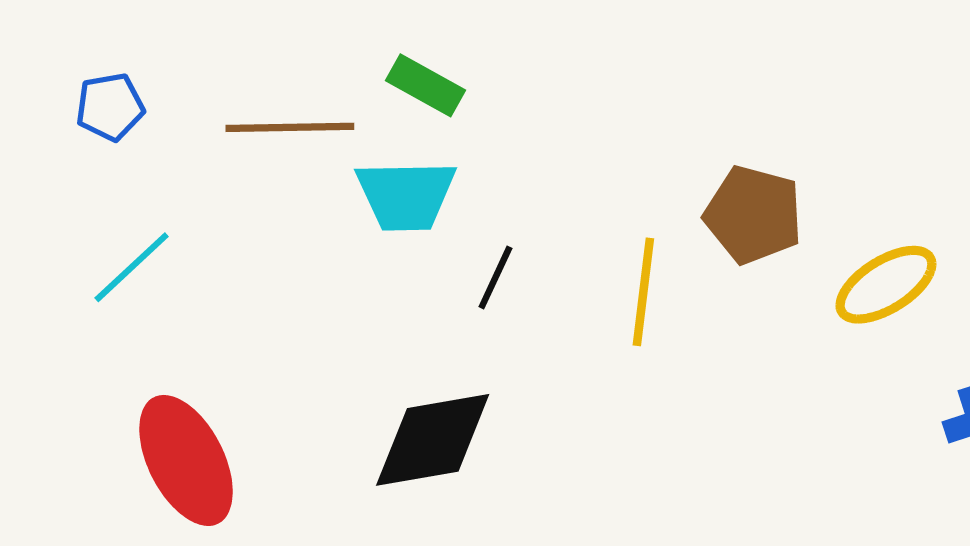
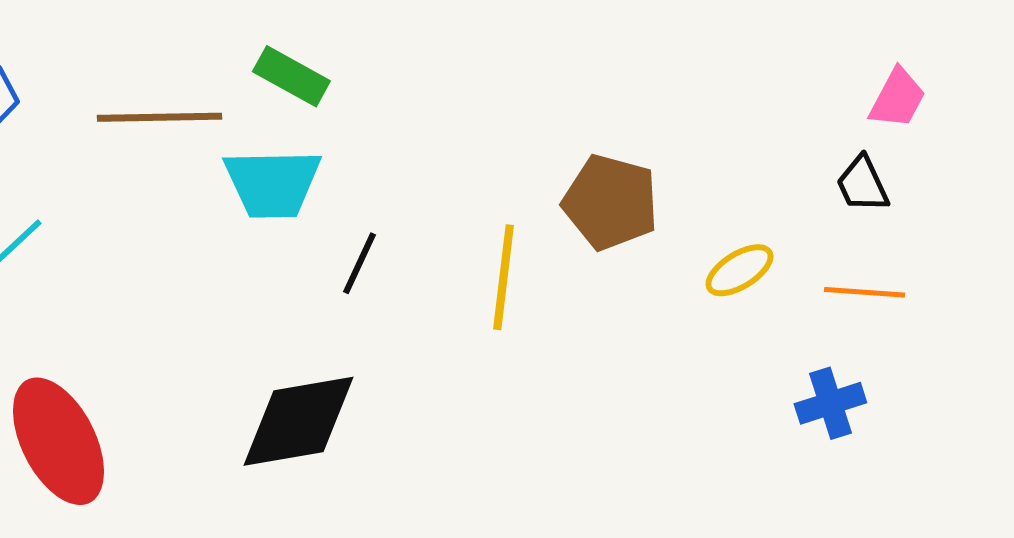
yellow ellipse: (886, 285) -> (739, 270), size x0.7

